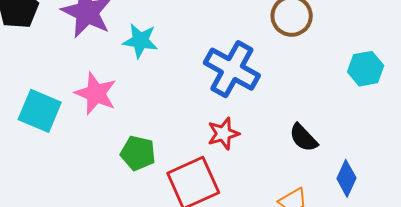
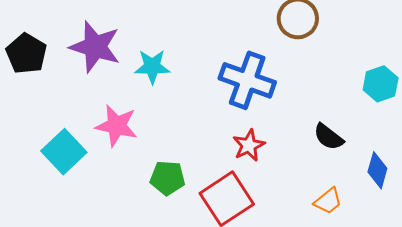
cyan hexagon: (366, 69) -> (381, 84), moved
cyan square: (40, 111) -> (64, 152), turned 33

